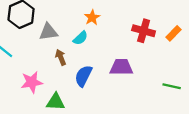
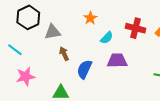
cyan semicircle: (80, 38) -> (107, 38), moved
pink star: (32, 82) -> (25, 76), moved

